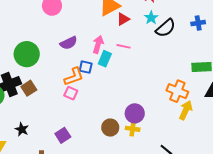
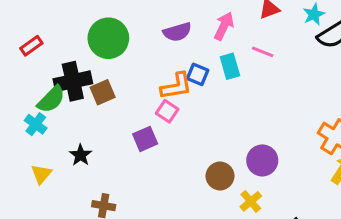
pink arrow: (98, 44) -> (224, 26), moved
cyan rectangle: (105, 59) -> (230, 66), turned -49
yellow cross: (133, 129) -> (251, 201), moved, turned 32
purple square: (63, 135) -> (145, 139), moved

